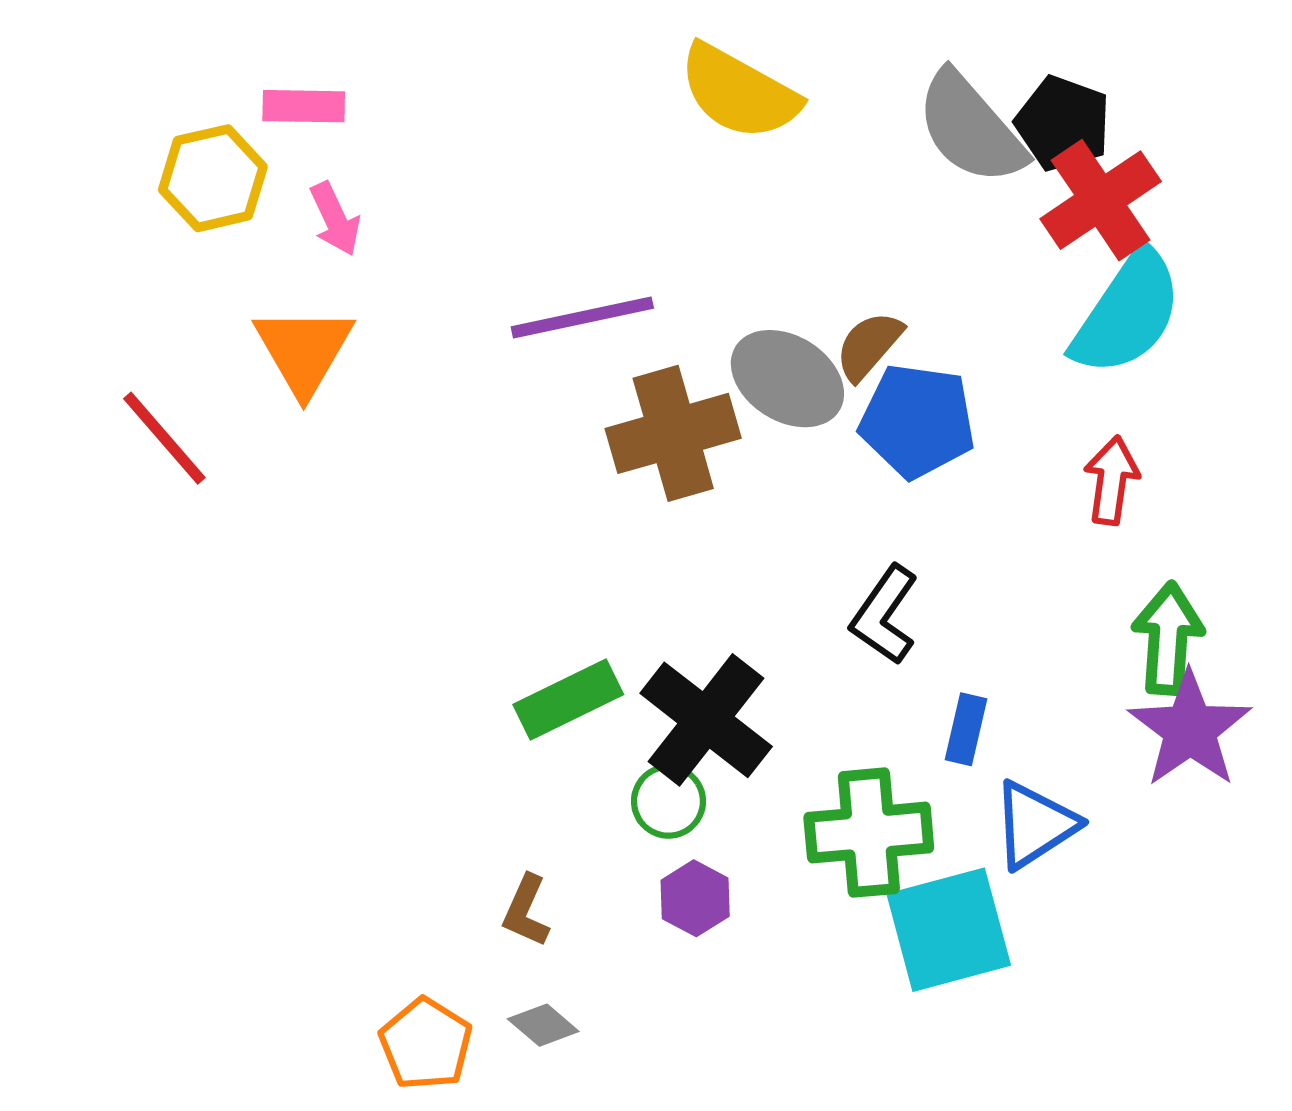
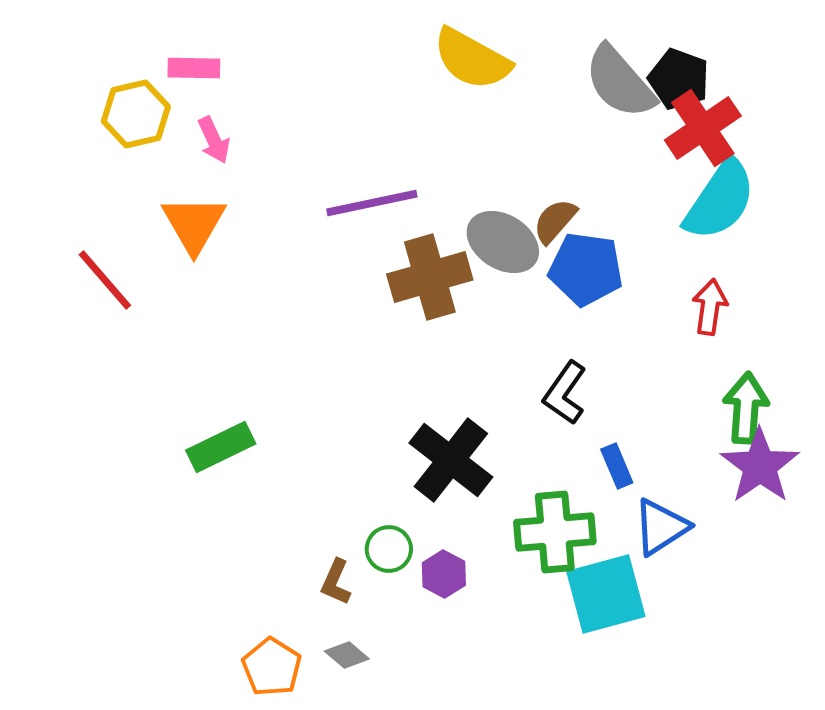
green rectangle: (568, 700) -> (221, 447), moved
blue rectangle: (966, 729) -> (617, 466), turned -36
green circle: (668, 801) -> (389, 549), moved

